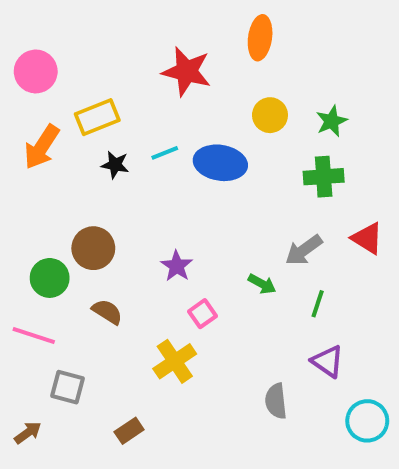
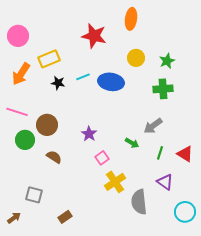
red triangle: (367, 238) -> (185, 154), moved
pink line: (34, 336) -> (17, 112), moved
yellow cross: (175, 361) -> (115, 182), moved
gray semicircle: (276, 401) -> (139, 202), size x1.4

